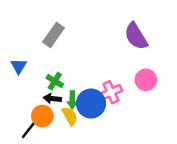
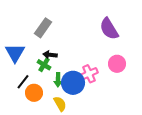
blue triangle: (19, 66) -> (15, 53), size x1.5
black arrow: (52, 99) -> (50, 55), moved
yellow semicircle: (70, 116) -> (60, 104), moved
black line: (29, 130) -> (23, 82), moved

